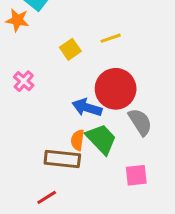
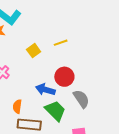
red circle: (116, 89) -> (64, 77), size x0.7
orange semicircle: (77, 140) -> (17, 106), moved

